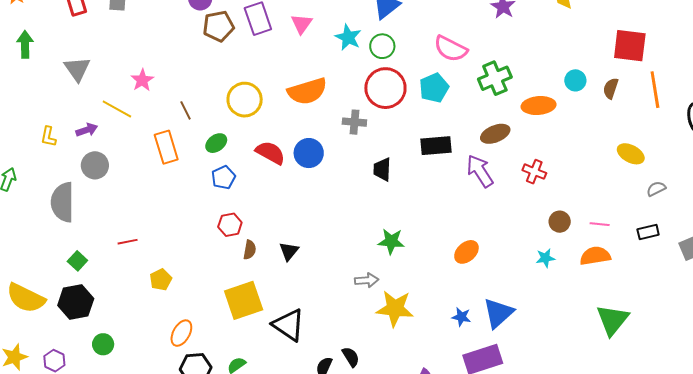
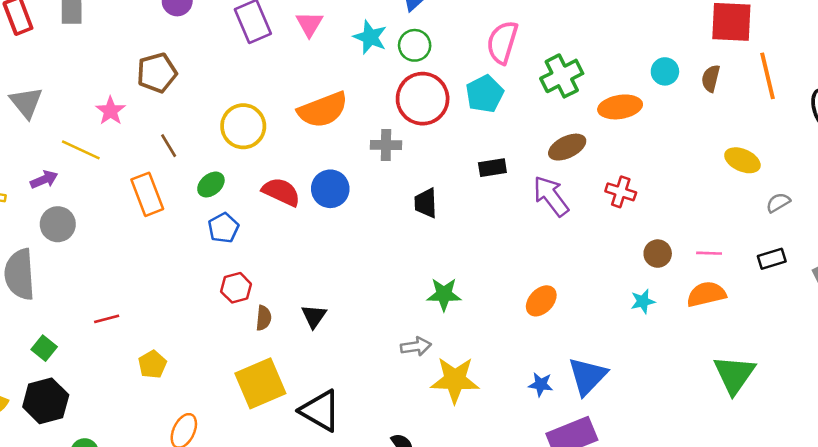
brown pentagon: (218, 26) -> (157, 73), moved
pink semicircle: (451, 49) -> (502, 42), turned 84
black rectangle: (436, 146) -> (492, 168), size x0.7

